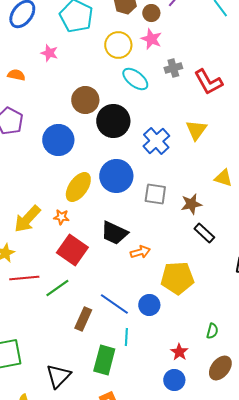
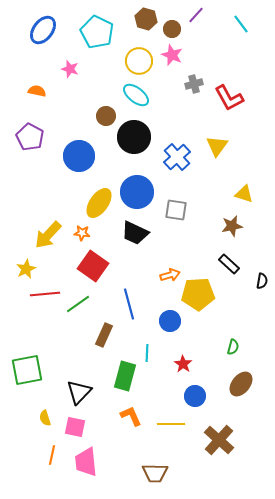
cyan ellipse: (135, 79) -> (136, 95), moved
brown circle: (85, 100) -> (106, 116), size x0.7
brown star: (191, 204) -> (232, 226), moved
black trapezoid: (114, 233) -> (135, 233), moved
black rectangle: (204, 233) -> (229, 264), moved
orange arrow: (140, 252) -> (170, 275), moved
blue line: (114, 304) -> (129, 304), moved, turned 40
red star: (179, 352) -> (183, 364), moved

